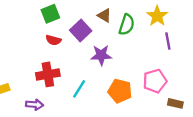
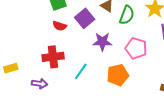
pink pentagon: (155, 81) -> (136, 48), moved, turned 30
orange pentagon: (120, 91) -> (118, 75), turned -30

